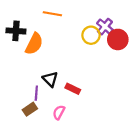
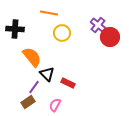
yellow circle: (91, 35) -> (62, 33), moved
orange semicircle: (34, 44) -> (32, 57), moved, turned -65
purple line: (36, 93) -> (34, 87), turned 32

